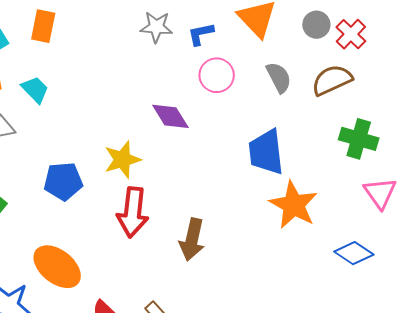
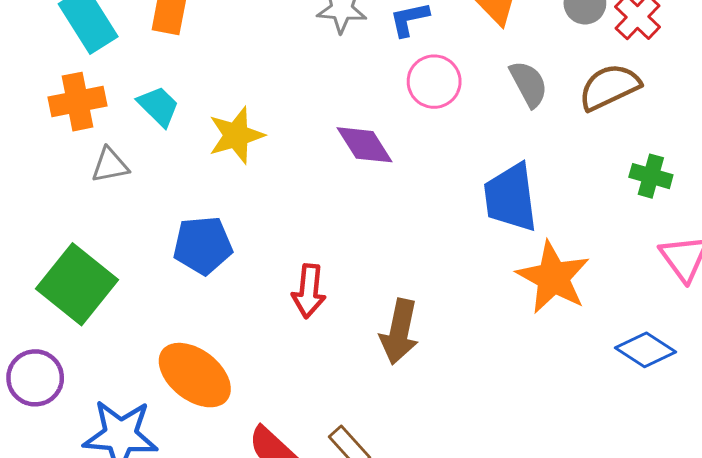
green cross: (359, 139) -> (651, 176), size x0.7
yellow star: (122, 160) -> (236, 135), moved
red arrow: (133, 212) -> (309, 291), size x0.7

